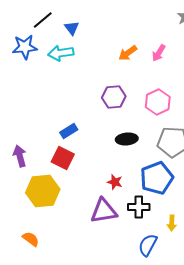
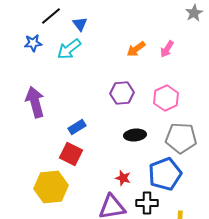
blue star: (25, 47) -> (33, 43), size x0.7
cyan arrow: (61, 53) -> (69, 49), turned -30
purple arrow: (20, 156) -> (35, 102), moved, size x1.4

